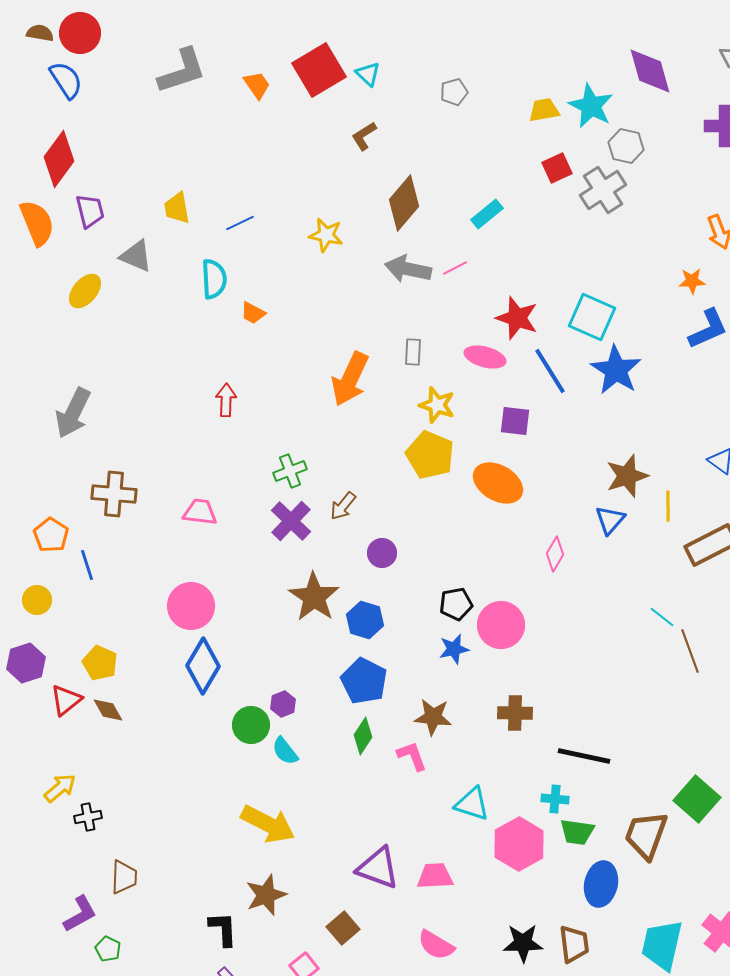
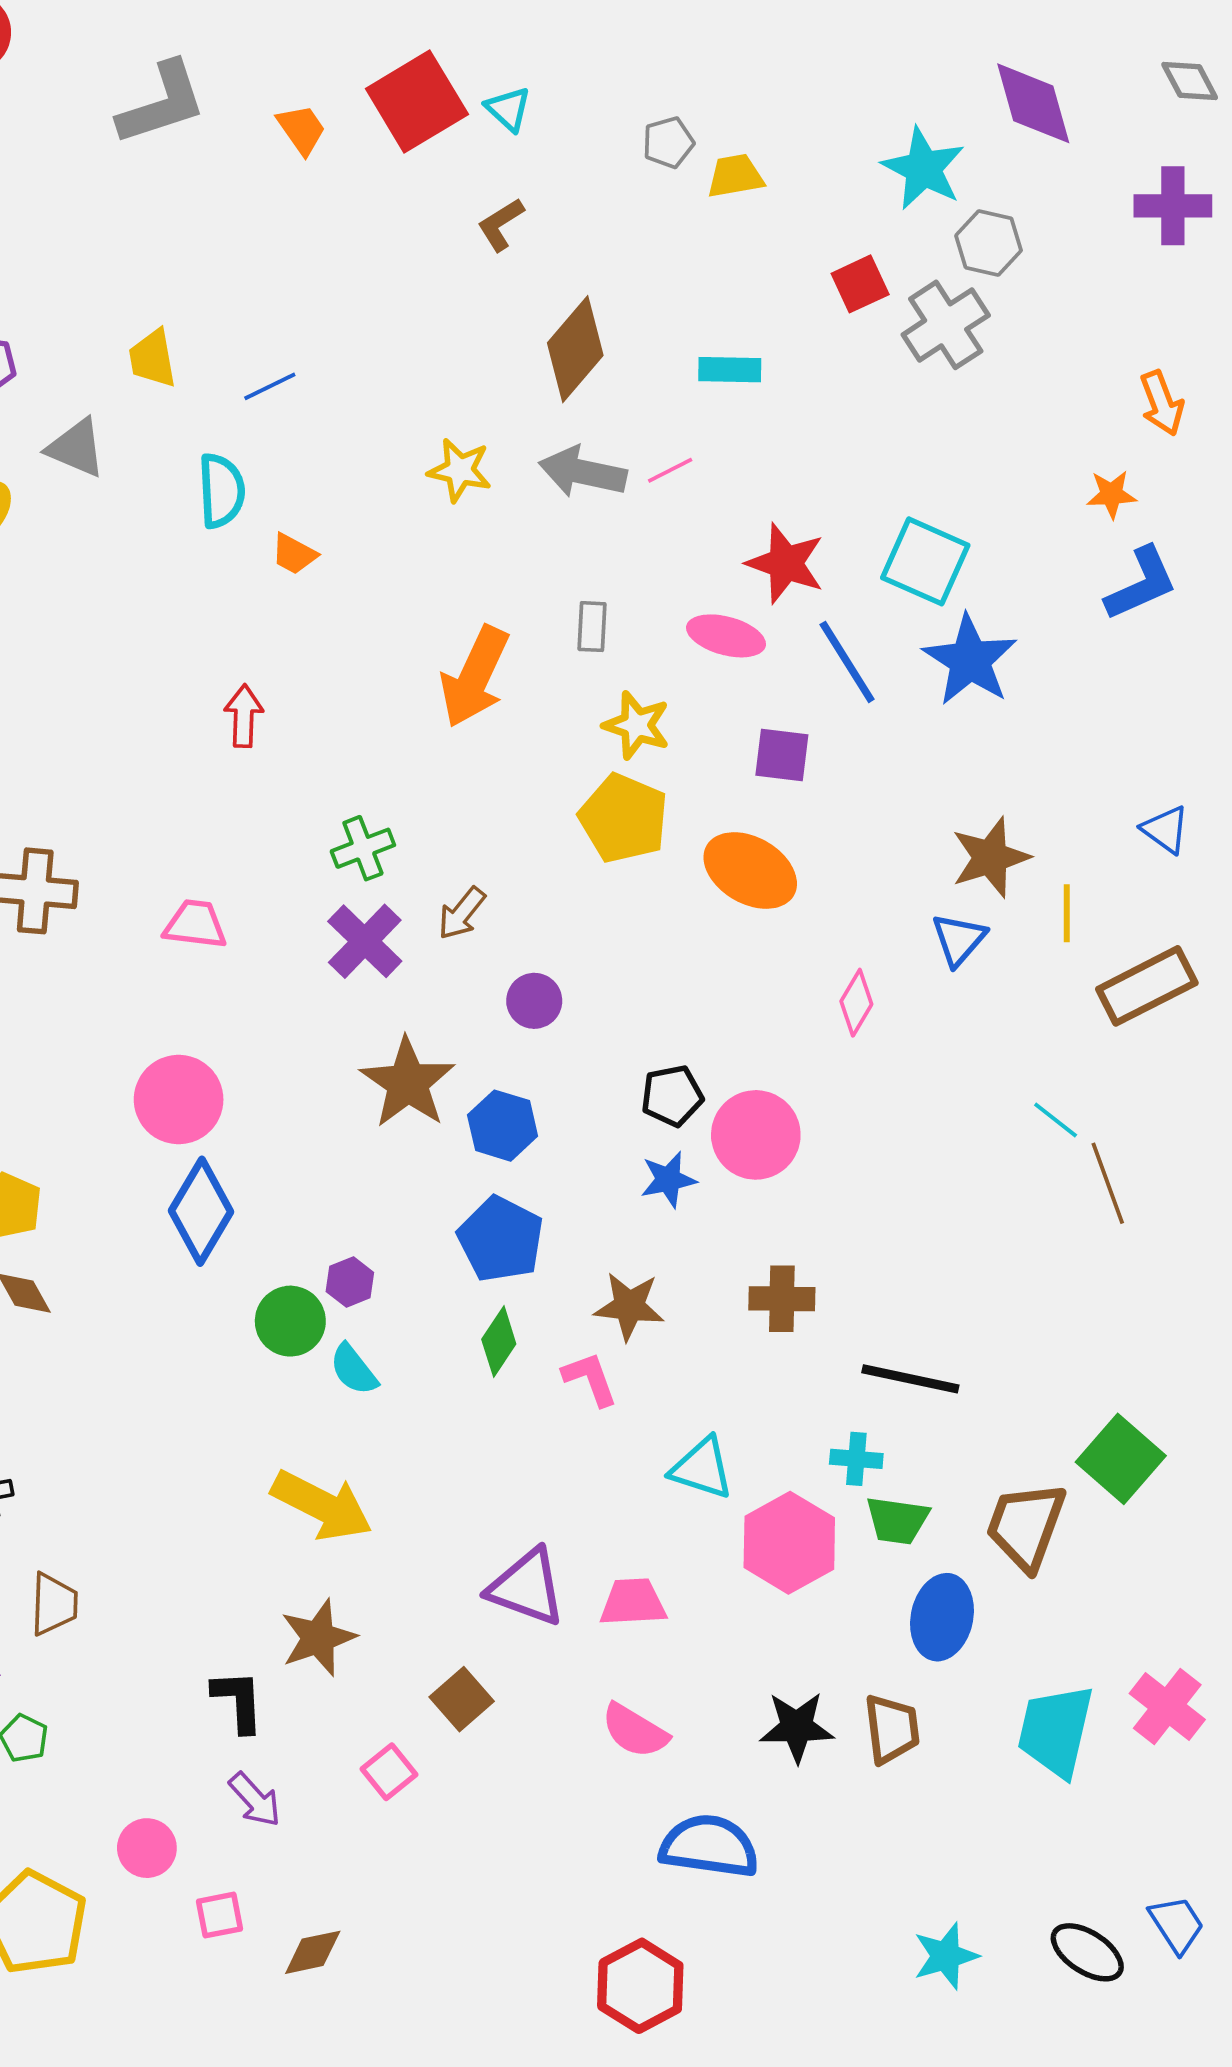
yellow trapezoid: (544, 110) -> (735, 176), moved
cyan rectangle: (487, 214) -> (730, 370), turned 40
yellow star: (326, 235) -> (460, 470), moved

